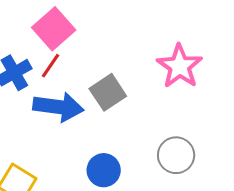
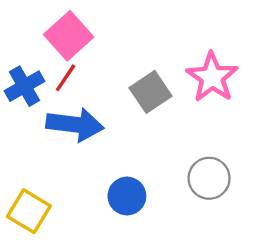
gray square: (108, 92) -> (150, 92), moved

